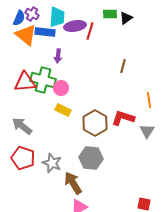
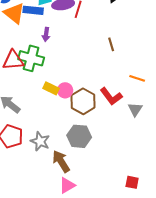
brown line: (123, 66) -> (111, 44), turned -32
pink circle: (61, 88) -> (65, 90), moved
orange line: (149, 100) -> (137, 78), turned -63
red L-shape: (123, 118) -> (111, 96), turned -145

